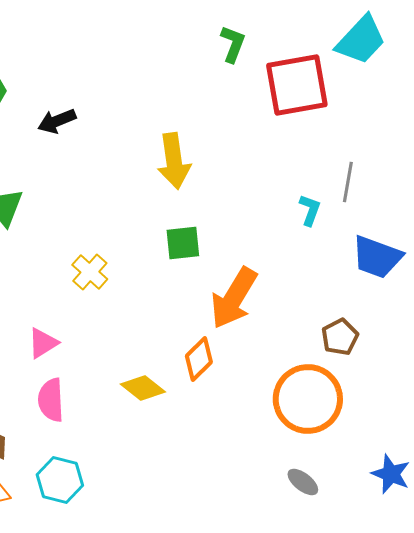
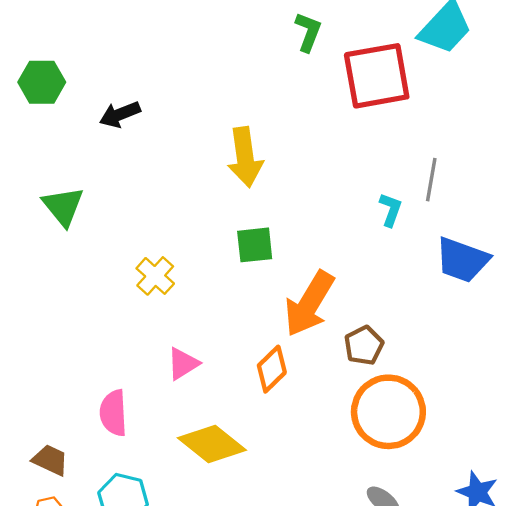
brown pentagon: (340, 337) -> (364, 345), moved
pink triangle: (43, 343) -> (183, 364), moved
yellow diamond: (143, 388) -> (212, 444), moved, size x1.4

